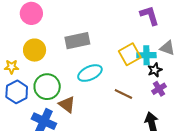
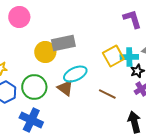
yellow circle: (35, 50) -> (45, 52), moved
brown triangle: (67, 104) -> (65, 88), moved

